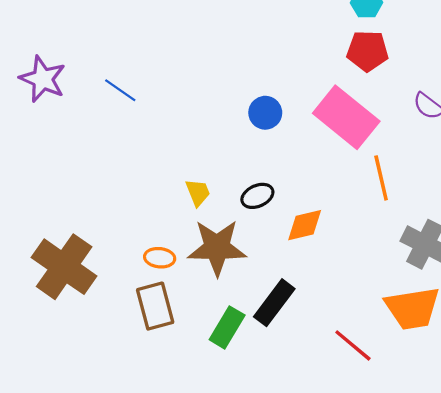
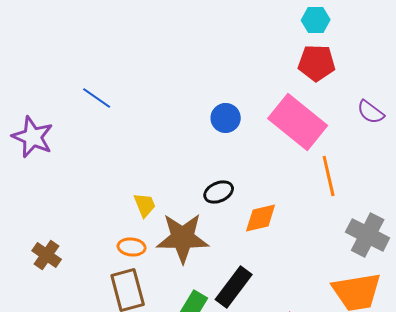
purple star: (43, 79) -> (33, 137), moved
yellow trapezoid: (198, 193) -> (145, 205), moved
brown cross: (64, 267) -> (47, 255), size x0.5

